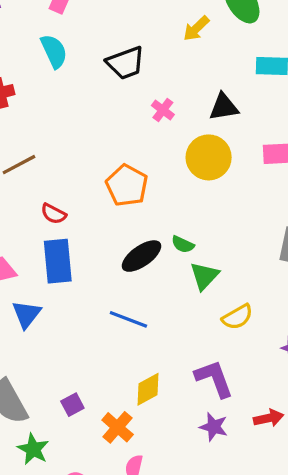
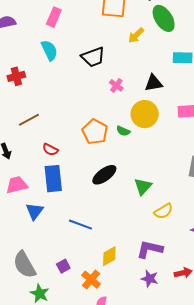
green semicircle: (183, 244) -> (123, 131), moved
blue line: (128, 319) -> (80, 225), moved
purple L-shape: (214, 379) -> (150, 249), turned -56

